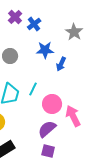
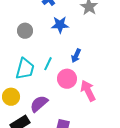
blue arrow: (61, 64) -> (76, 56), moved
purple semicircle: (47, 129) -> (39, 104), moved

